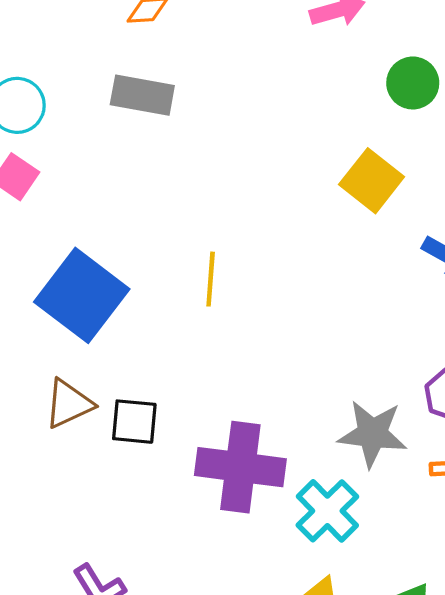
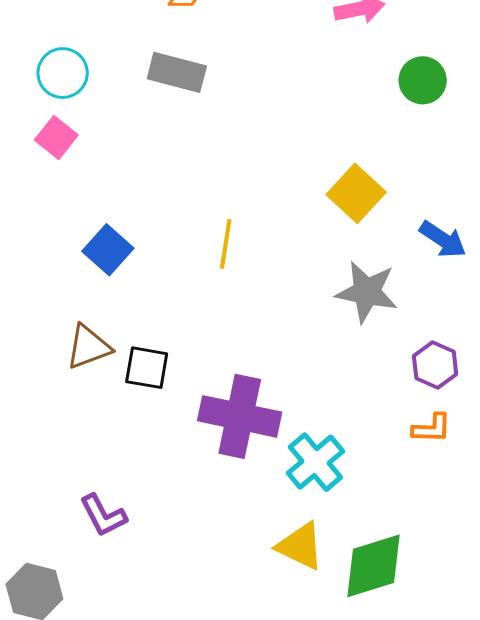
yellow square: (372, 181) -> (356, 193), moved
blue square: (82, 295) -> (108, 250), size x0.6
gray star: (372, 434) -> (367, 292), moved

